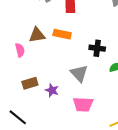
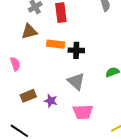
brown triangle: (37, 35) -> (29, 31), moved
black cross: (97, 48) -> (76, 50), moved

